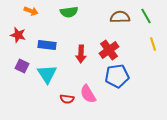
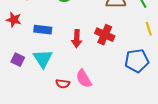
red cross: (109, 50) -> (105, 35), turned -30
purple square: (22, 66) -> (18, 60), moved
blue pentagon: (117, 76) -> (137, 61), moved

